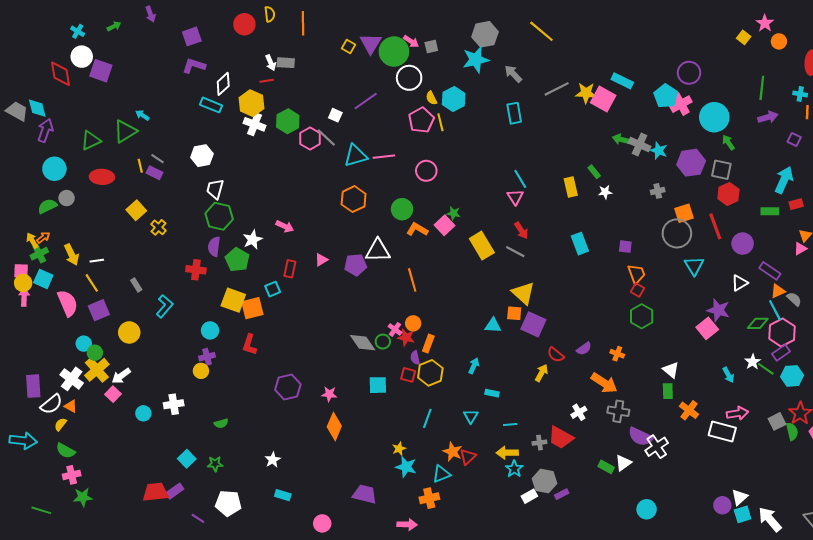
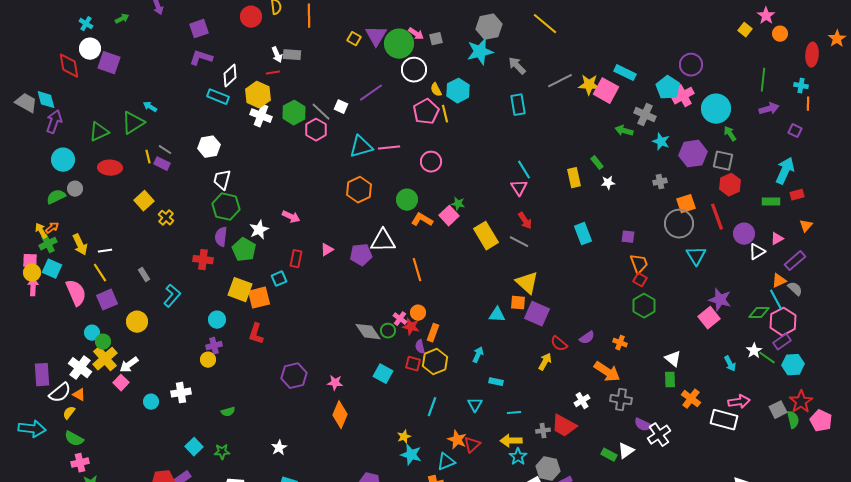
gray line: (326, 137) -> (321, 112), moved
gray cross: (640, 145) -> (645, 115), moved
pink triangle: (800, 249) -> (777, 239), moved
purple rectangle: (770, 271) -> (795, 261), moved, turned -75
white triangle: (740, 283) -> (757, 252), moved
cyan square: (378, 385) -> (383, 374), turned 30
purple semicircle: (641, 437) -> (643, 425), size x0.7

